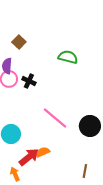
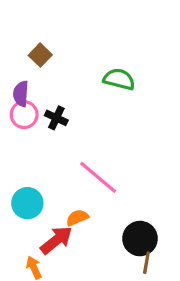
black circle: (90, 126) -> (140, 239), moved
orange semicircle: (43, 152) -> (77, 218), moved

